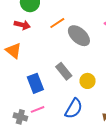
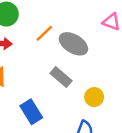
gray rectangle: (64, 71) -> (61, 77), moved

